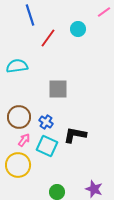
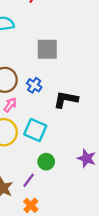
cyan square: (47, 146) -> (35, 130), moved

